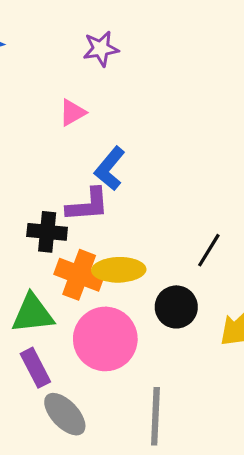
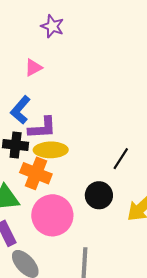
purple star: (101, 49) -> (52, 26), turned 30
blue L-shape: (110, 169) -> (20, 110), moved
yellow ellipse: (119, 270) -> (51, 150), moved

